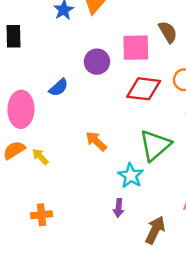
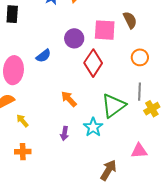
red diamond: (144, 89) -> (93, 63), moved, turned -68
yellow arrow: (40, 157) -> (22, 121), moved
purple arrow: (119, 208) -> (64, 133), moved

